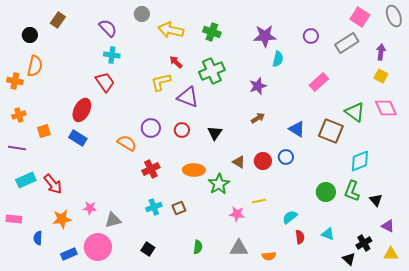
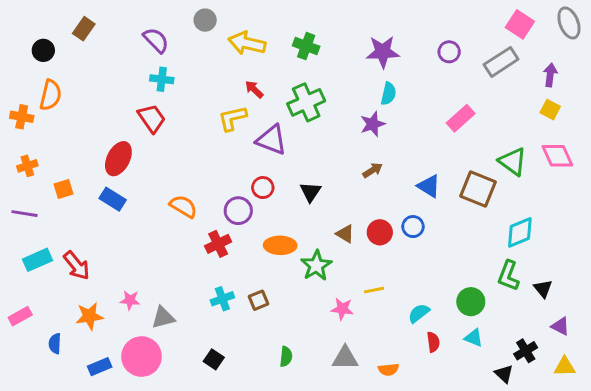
cyan semicircle: (278, 59) -> (388, 94), moved
purple circle: (151, 128) -> (238, 211), moved
green circle: (326, 192) -> (471, 302), moved
pink rectangle: (14, 219) -> (20, 316), turned -35

